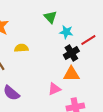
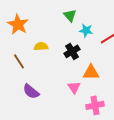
black cross: (71, 53) -> (72, 51), moved
pink triangle: (54, 89) -> (74, 87), turned -40

